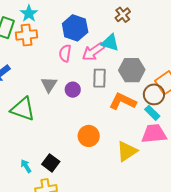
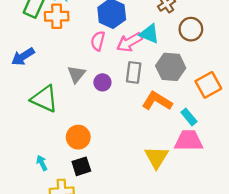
brown circle: (154, 94) -> (191, 29), moved
orange circle: (89, 136) -> (78, 137), moved
yellow triangle: (127, 151) -> (156, 157), turned -30
black square: (51, 163) -> (81, 166), moved, turned 30

